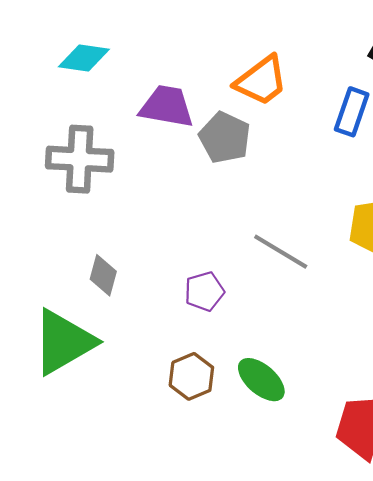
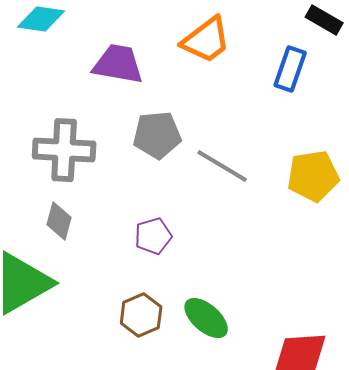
gray pentagon: (225, 138) -> (157, 135), moved, turned -30
gray cross: (80, 159) -> (64, 150), moved
gray line: (281, 252) -> (222, 166), moved

